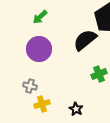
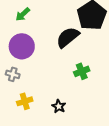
gray cross: (30, 86) -> (13, 74), moved

